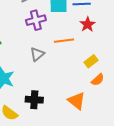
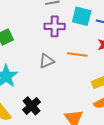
black cross: (34, 100) -> (32, 106), turned 30

